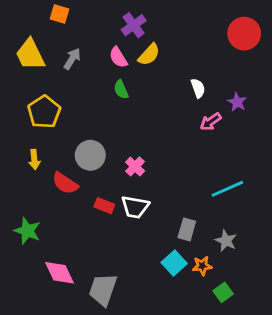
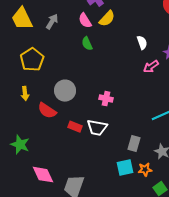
pink cross: (135, 166) -> (106, 99), moved, turned -32
cyan square: (174, 263) -> (125, 168), turned 30

